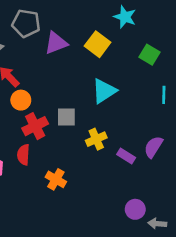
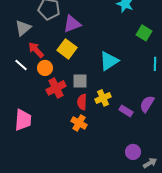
yellow square: (98, 44) -> (67, 49), moved
red semicircle: (23, 155) -> (82, 102), moved
orange cross: (56, 179) -> (79, 123), moved
gray arrow: (157, 224) -> (150, 163), turned 144

